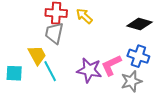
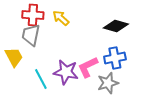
blue cross: (138, 56) -> (115, 58), turned -30
cyan line: (50, 71) -> (41, 79), moved

